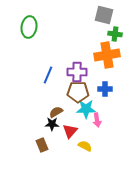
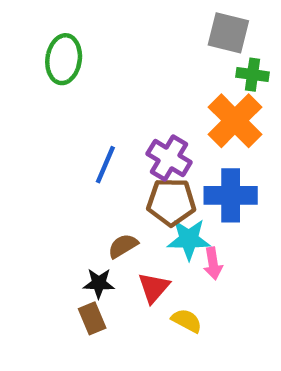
orange cross: (107, 55) -> (235, 121), turned -35
purple cross: (77, 72) -> (169, 158), turned 30
blue cross: (105, 89) -> (231, 195), size x1.6
black star: (52, 124) -> (99, 283), moved

